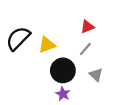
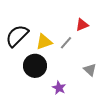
gray line: (85, 49) -> (66, 43), moved
black circle: (63, 70) -> (35, 66), moved

